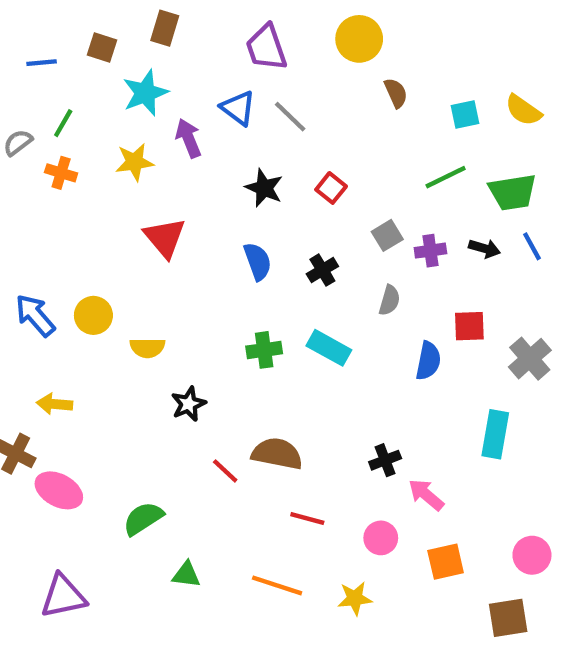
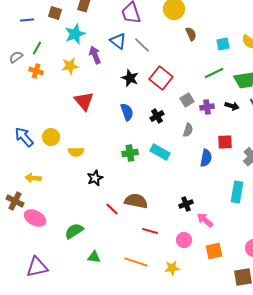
red square: (331, 188) -> (161, 78), size x1.6

